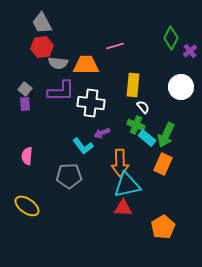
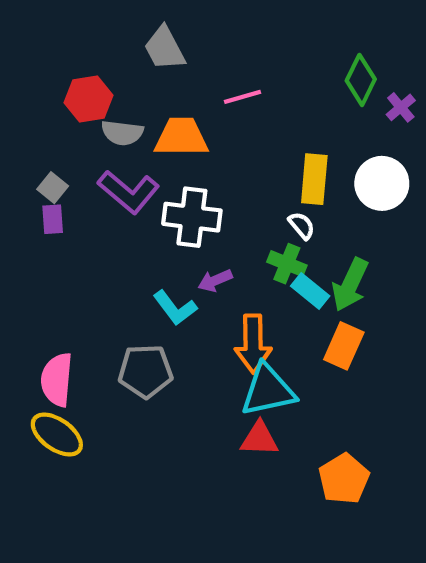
gray trapezoid: (42, 23) -> (164, 48), moved
yellow rectangle: (133, 85) -> (314, 179), moved
purple L-shape: (61, 91) -> (129, 192), turned 40
pink semicircle: (27, 156) -> (57, 380), moved, size x1.4

